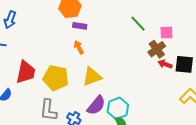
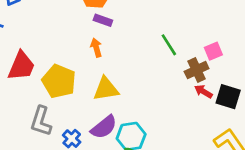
green line: (138, 24) -> (169, 45), moved
pink square: (167, 33) -> (213, 51), turned -32

